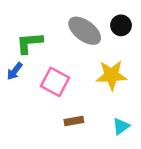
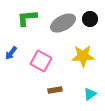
gray ellipse: (85, 31) -> (63, 23), turned -65
green L-shape: (29, 43) -> (27, 18), moved

